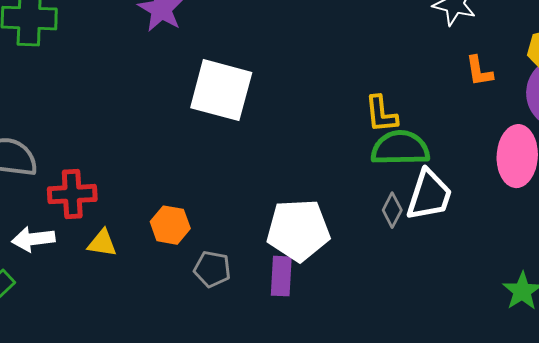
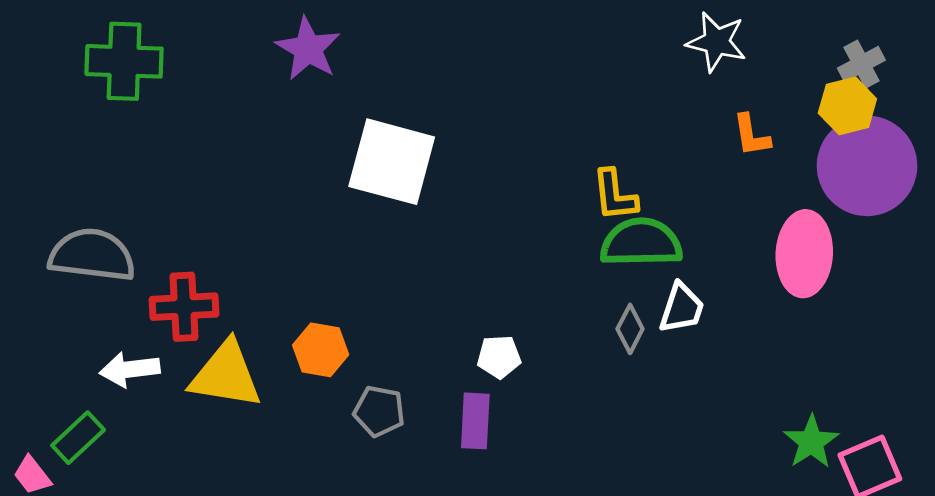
white trapezoid: (429, 195) -> (682, 308), size x0.7
white pentagon: (298, 230) -> (499, 357), size x0.5
yellow triangle: (102, 243) -> (226, 375), size x1.8

